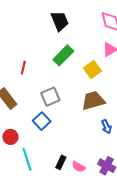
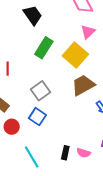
yellow square: (92, 69) -> (75, 55), size x1.4
red circle: (10, 137) -> (12, 127), moved

